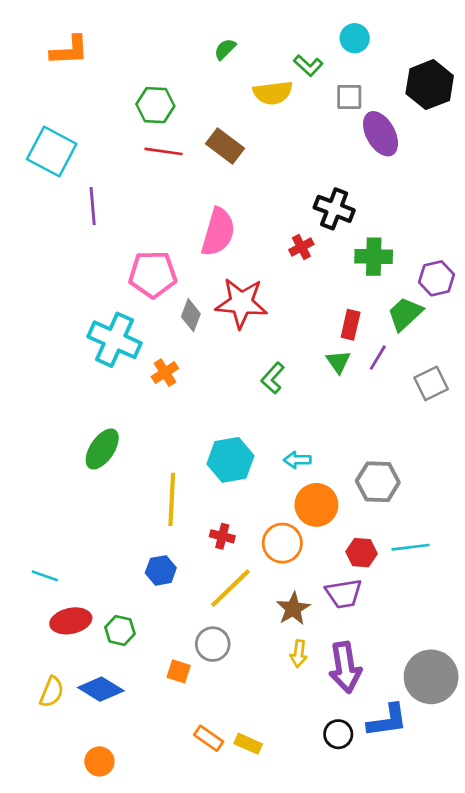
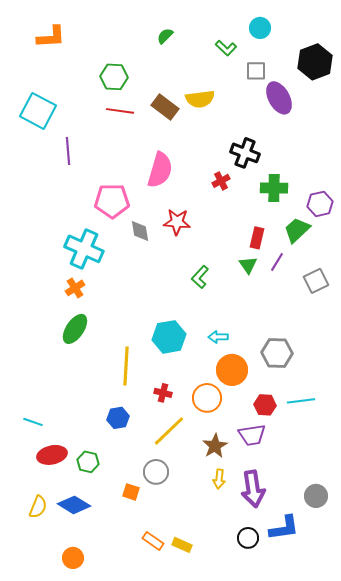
yellow semicircle: (273, 93) -> (200, 99), moved
red star: (241, 303) -> (177, 222), size x0.7
gray diamond: (191, 315) -> (140, 231), turned -30
orange cross: (165, 373) -> (75, 288), moved
gray circle: (431, 677) -> (316, 496), size x0.6

